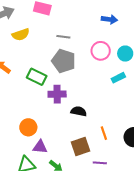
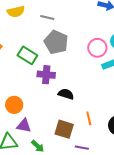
gray line: (63, 37) -> (47, 17), moved
pink circle: (101, 51) -> (97, 48), moved
brown square: (80, 146) -> (64, 129), turned 30

